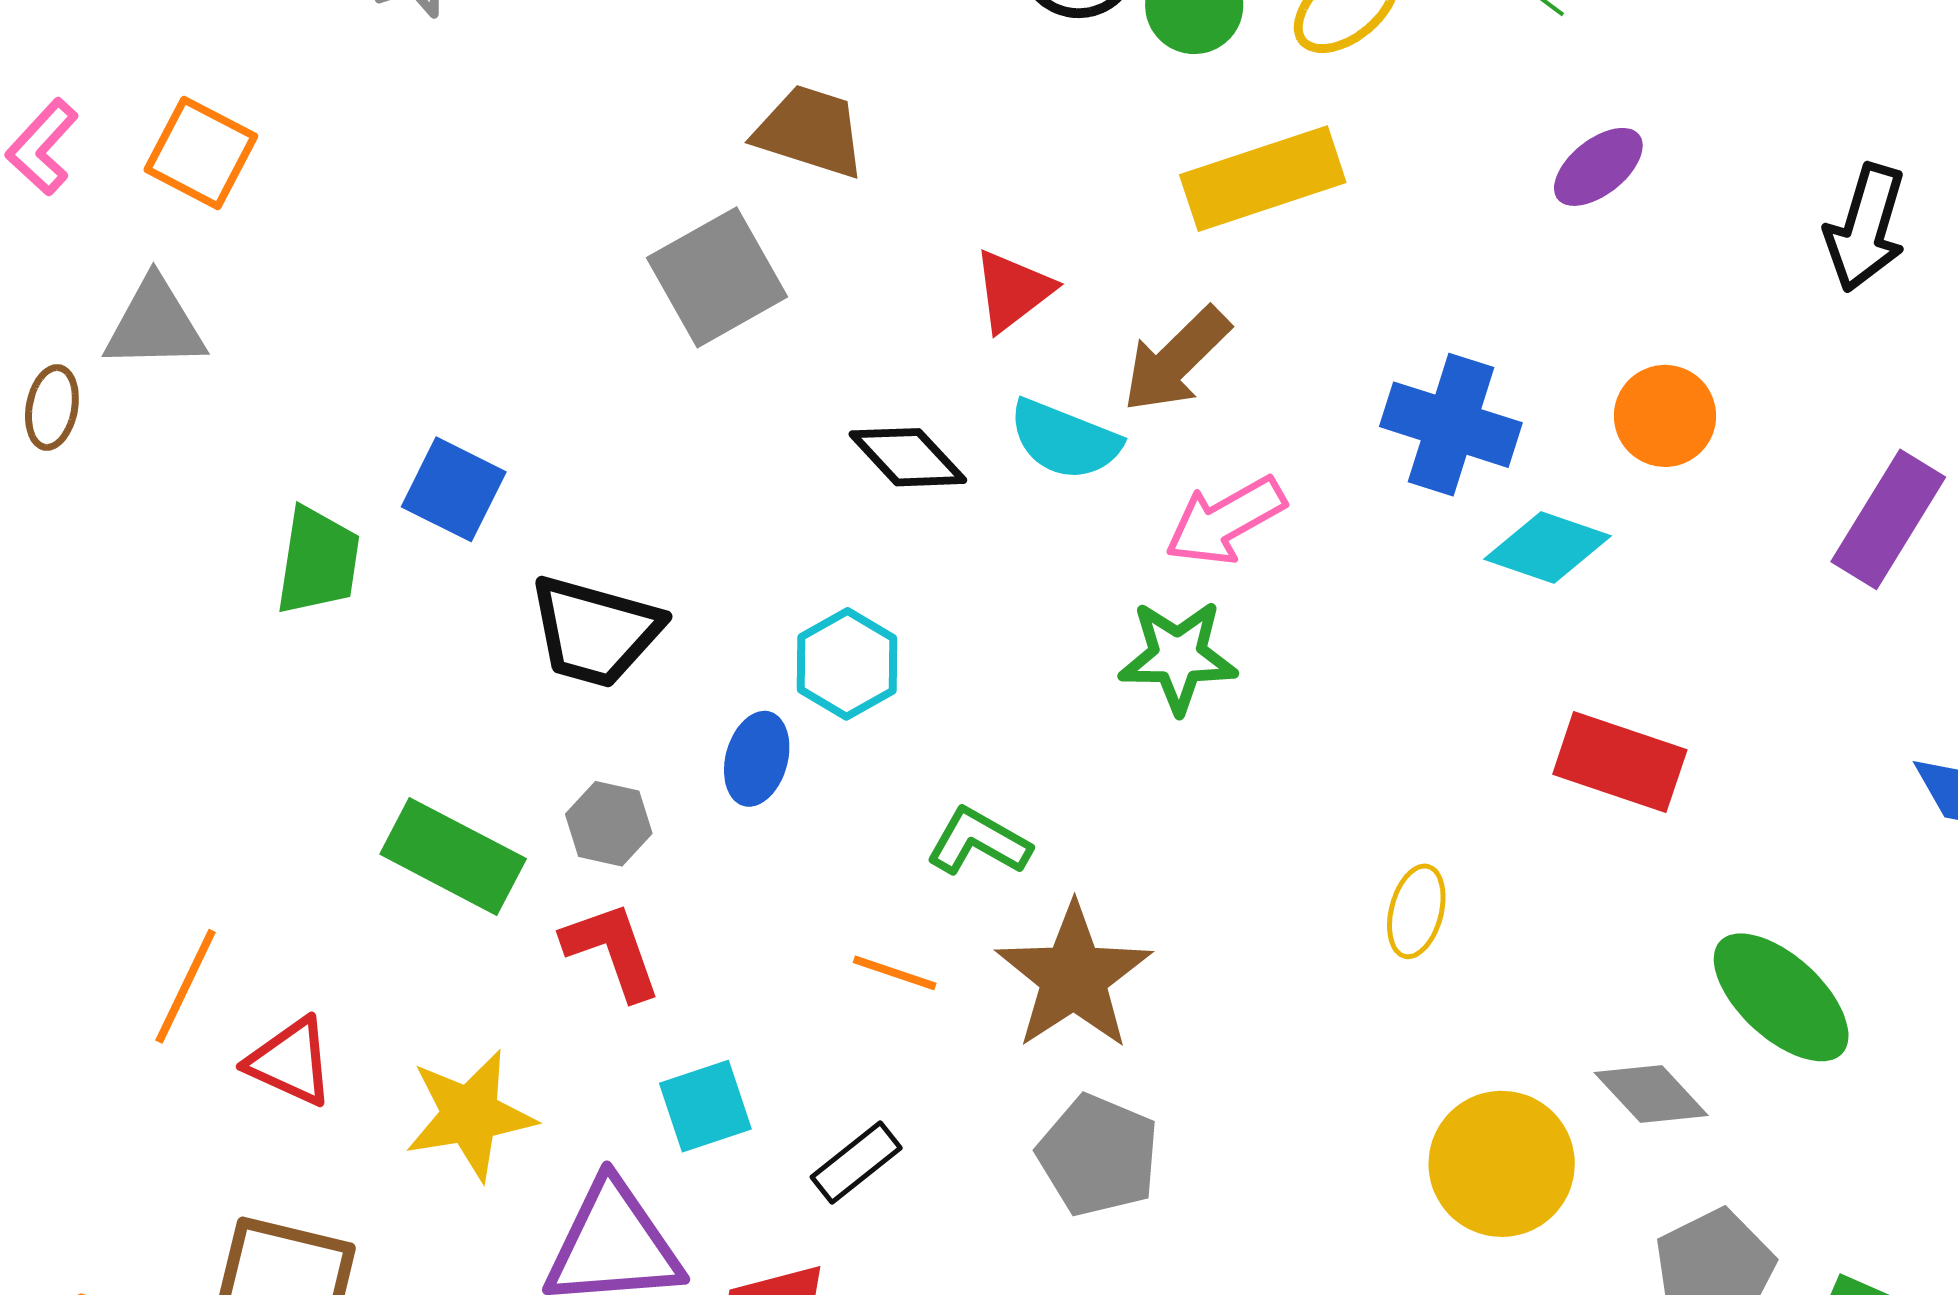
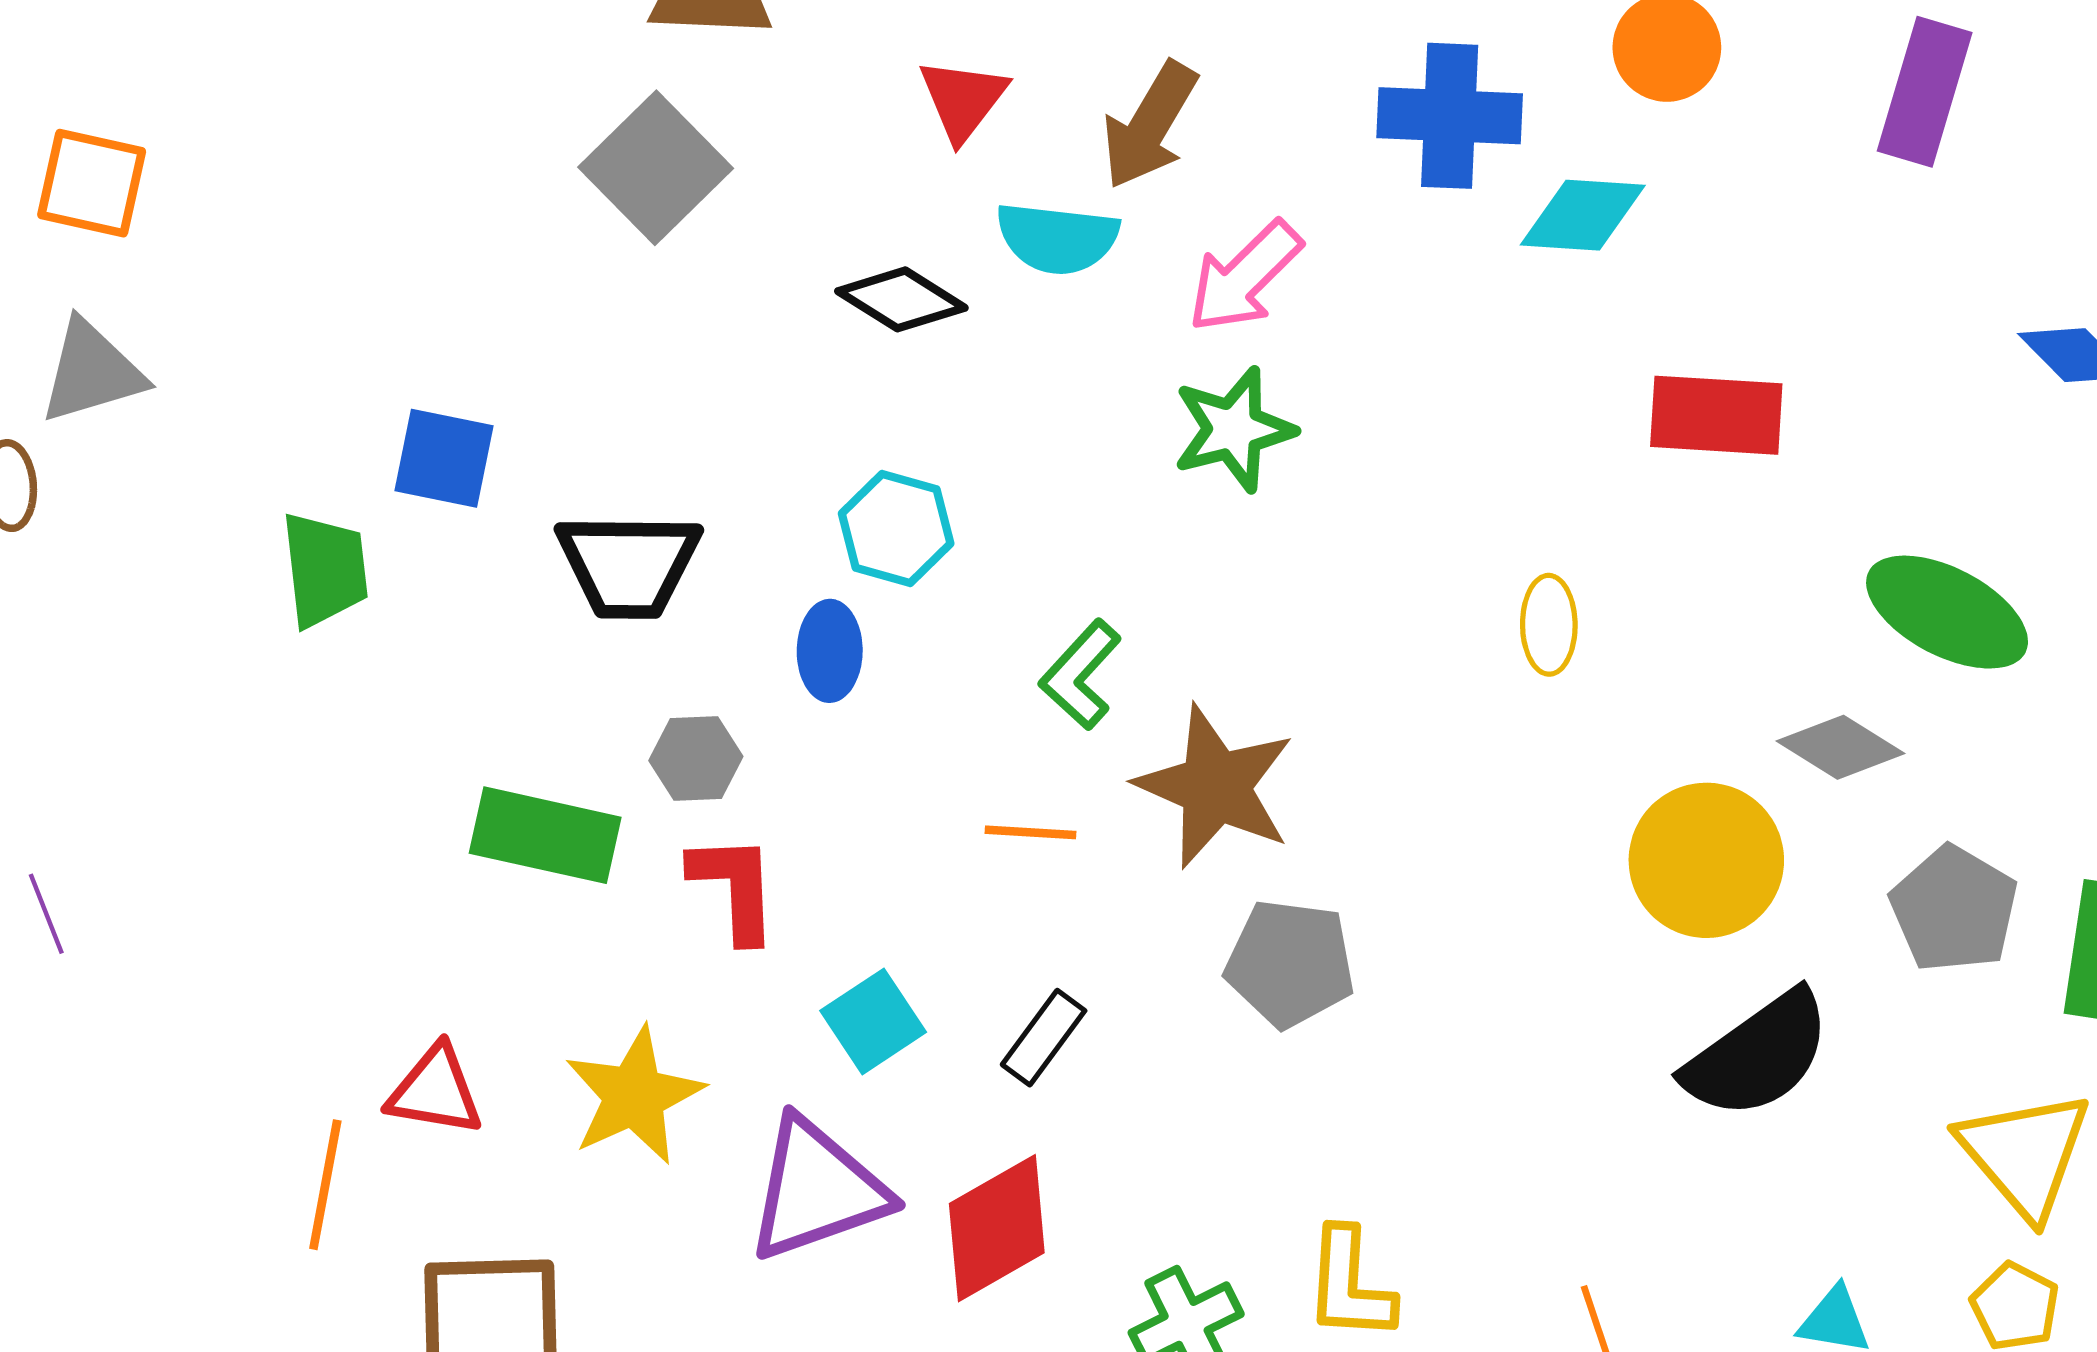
green L-shape: (979, 842) -> (1080, 675), turned -62
red L-shape: (612, 950) -> (734, 888), turned 32
orange line: (186, 986) -> (325, 1185), moved

